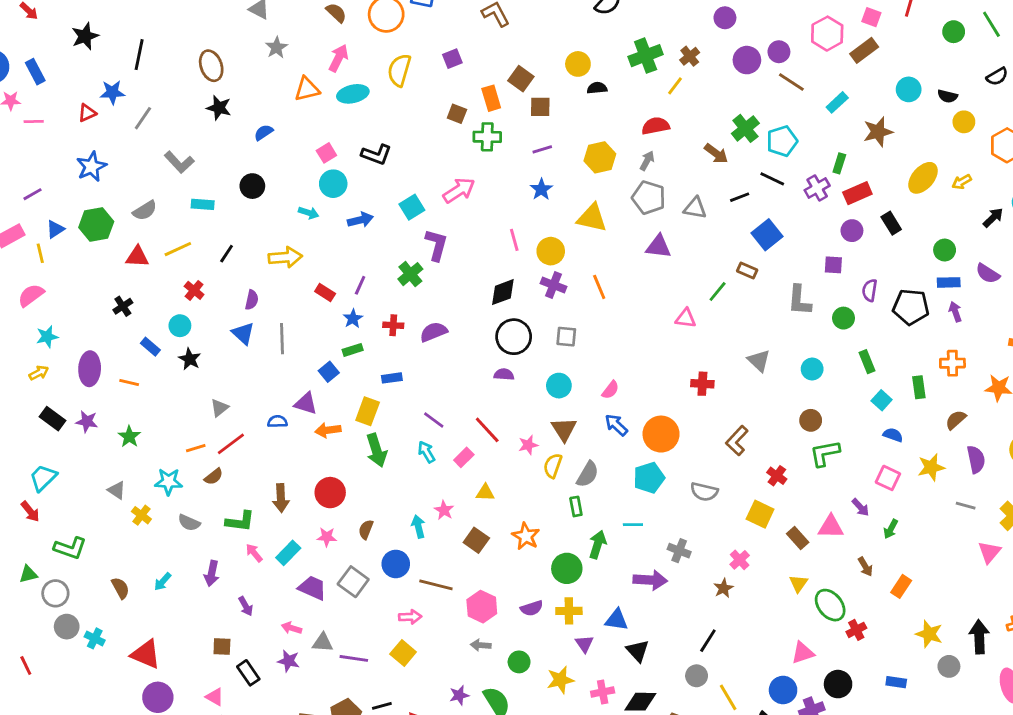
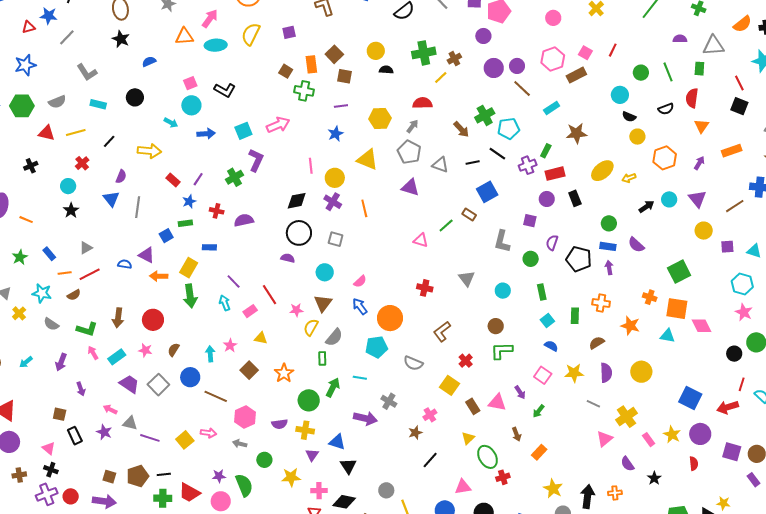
cyan circle: (909, 89) -> (620, 95), moved
blue rectangle: (150, 347) -> (49, 254), moved
pink arrow: (410, 617) -> (209, 433), moved
black line: (708, 641) -> (430, 460), moved

